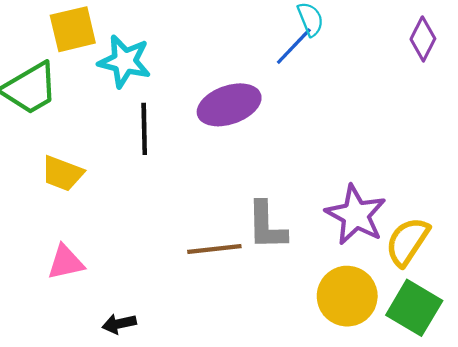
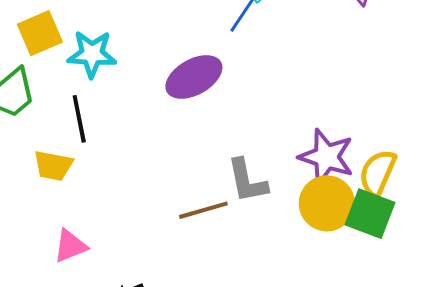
black line: (144, 129) -> (79, 119), moved
yellow circle: (347, 296) -> (327, 203), moved
green square: (414, 308) -> (370, 214), moved

